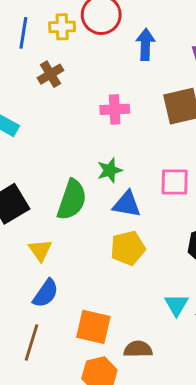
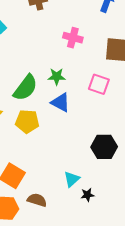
pink square: (175, 182) -> (99, 84), moved
yellow pentagon: (128, 248) -> (27, 121), moved

